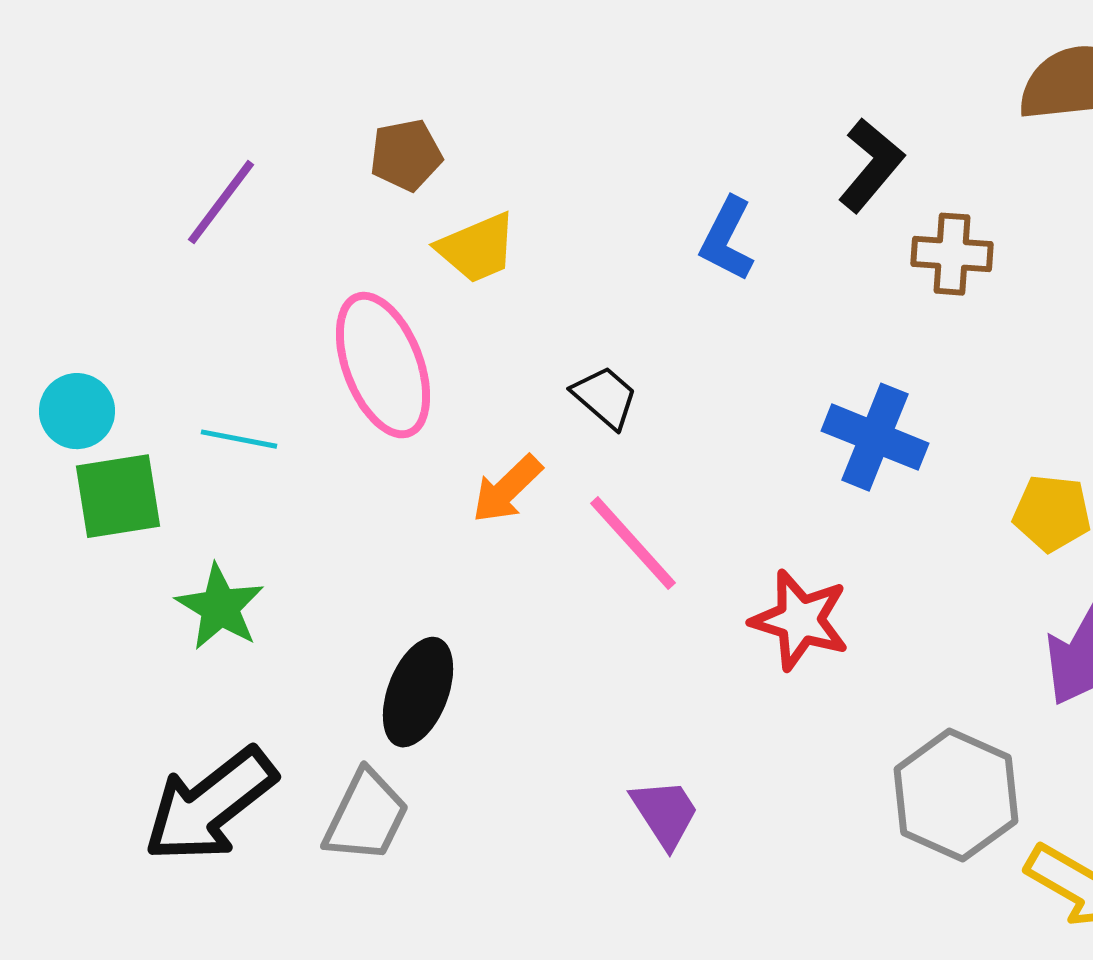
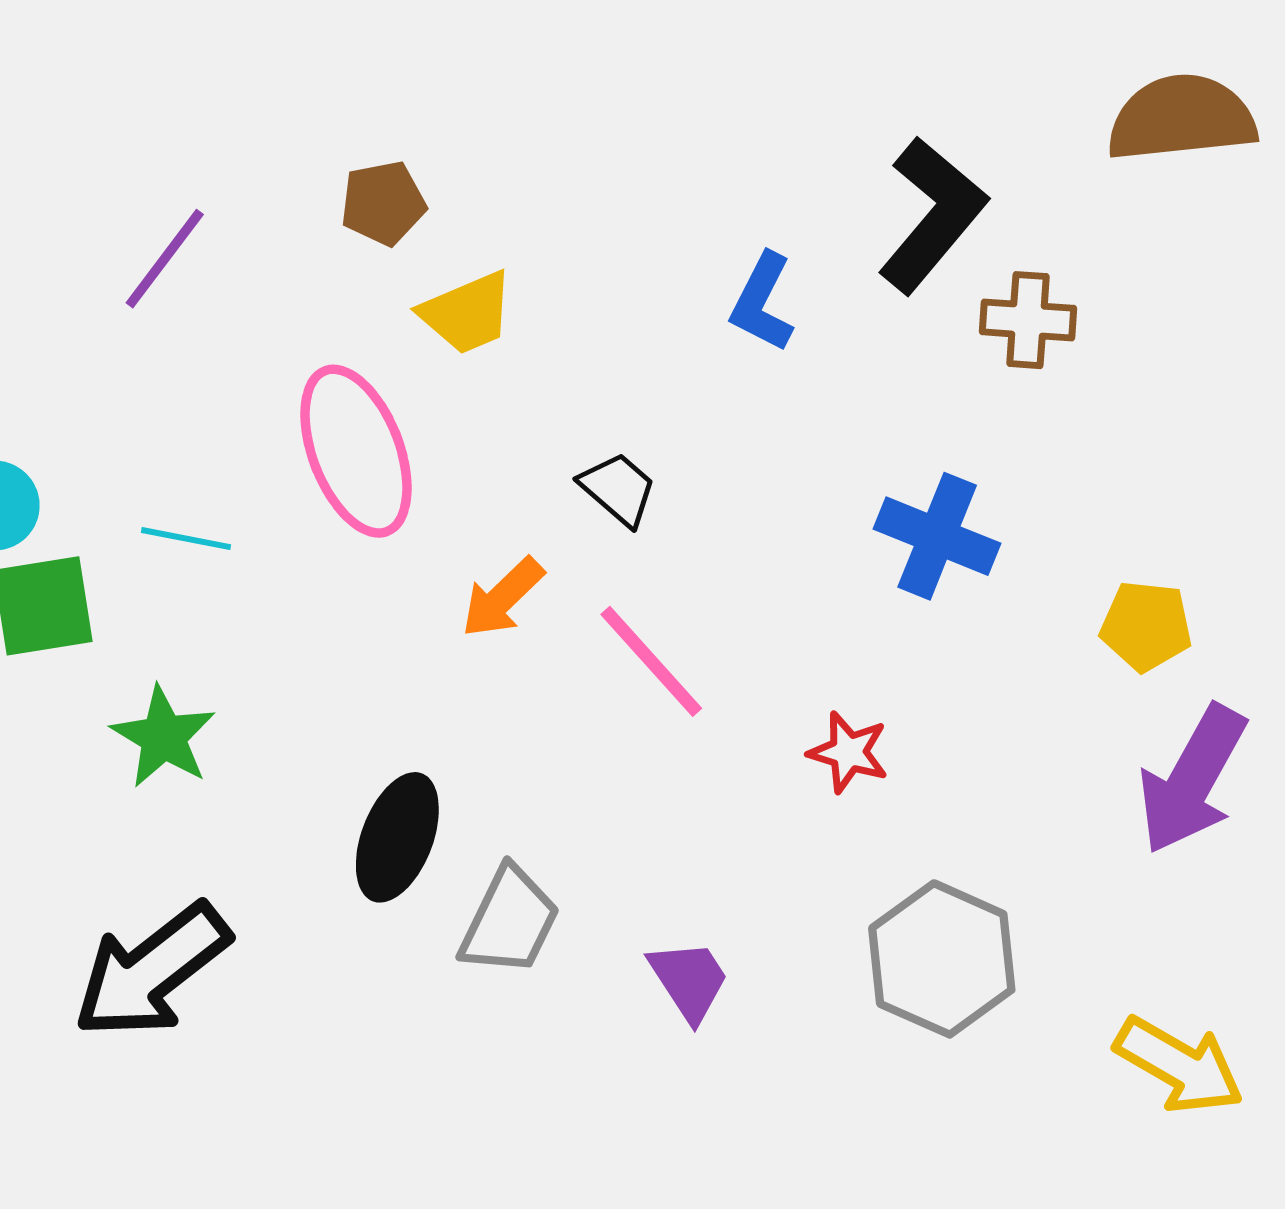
black L-shape: (871, 165) -> (932, 215), size x1.4
red star: (800, 620) -> (848, 752), size x0.7
gray hexagon: (956, 795) -> (942, 959), moved
gray trapezoid: (366, 816) -> (510, 921), moved

